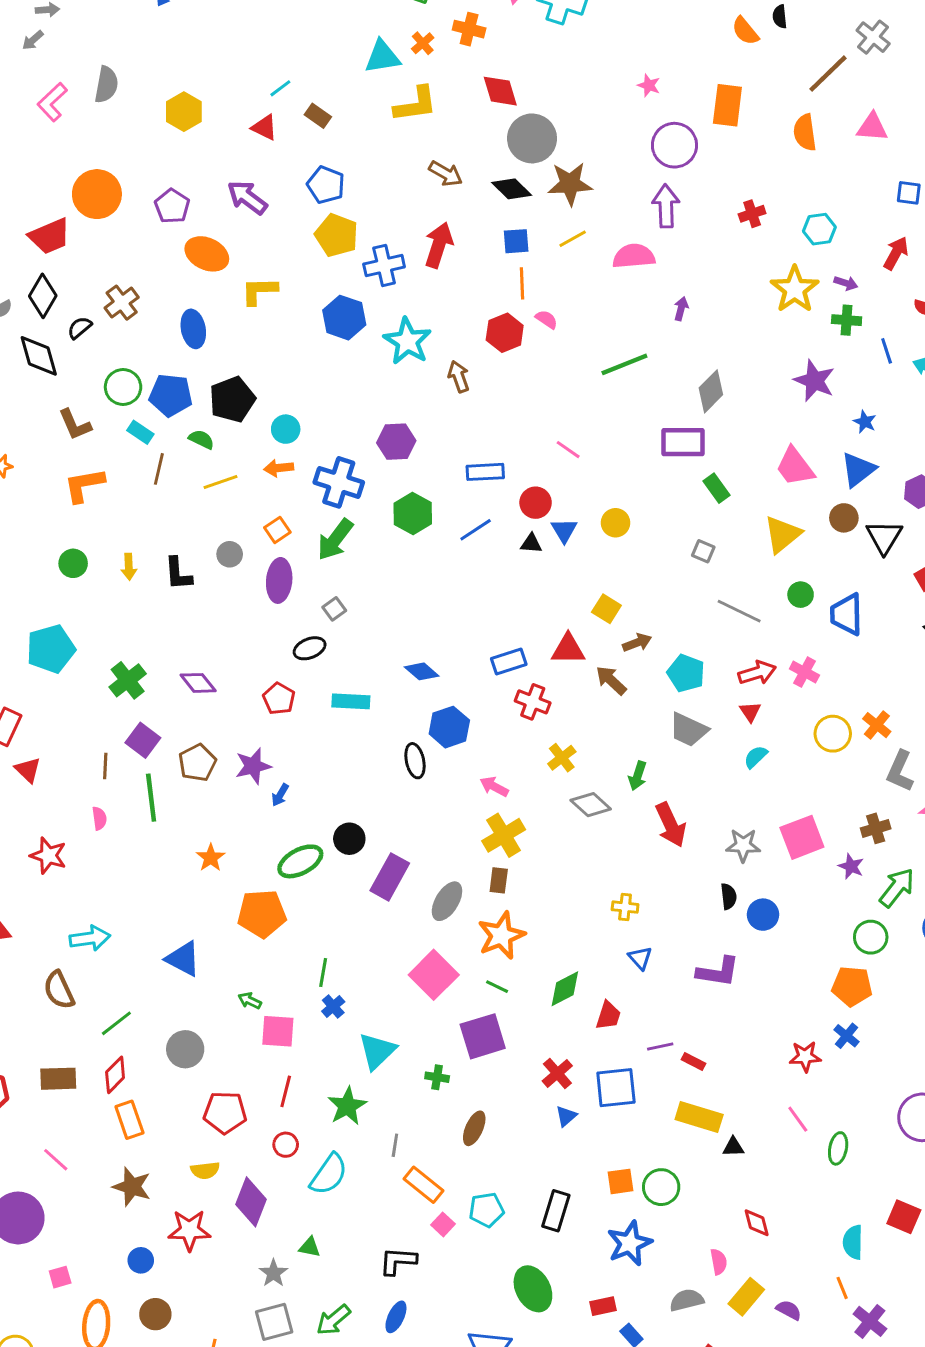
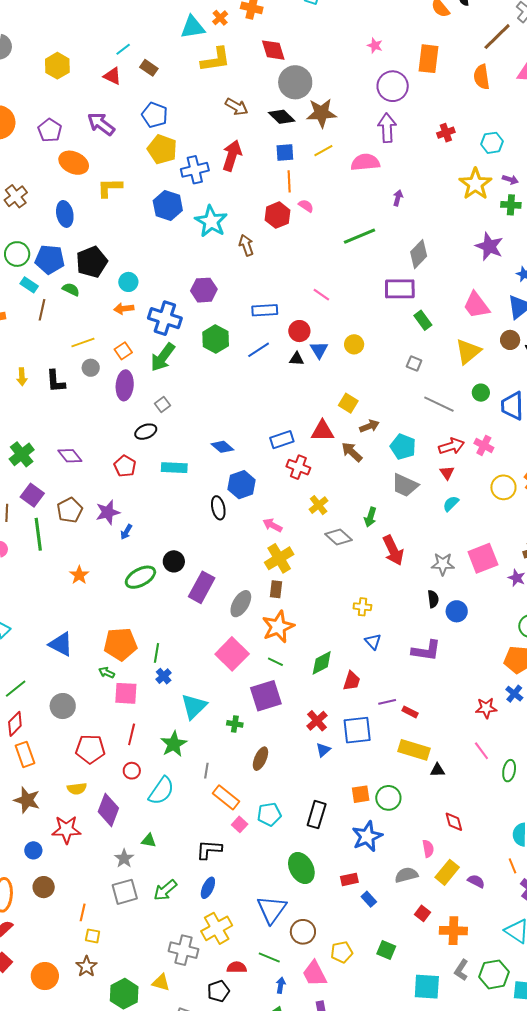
yellow line: (221, 482) -> (83, 342), moved
orange pentagon: (262, 914) -> (120, 644), moved

